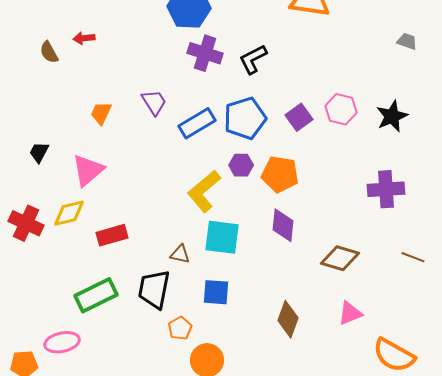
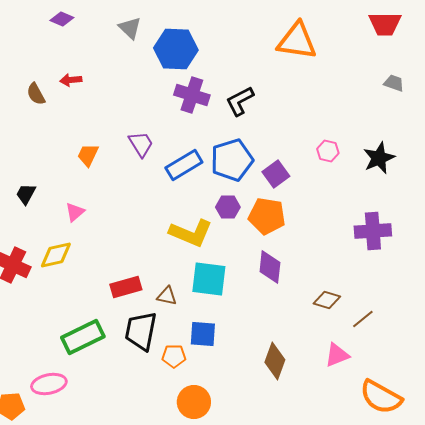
pink hexagon: (341, 109) -> (328, 151), size x0.7
purple square: (299, 117) -> (276, 174), moved
pink triangle: (88, 170) -> (75, 212), size x0.6
yellow L-shape: (204, 191) -> (191, 233), turned -117
red rectangle: (112, 235) -> (126, 287), moved
brown line: (413, 257) -> (363, 319), moved, turned -60
brown diamond: (340, 258) -> (327, 300), size x0.7
orange pentagon: (180, 328) -> (174, 356), moved, turned 30

